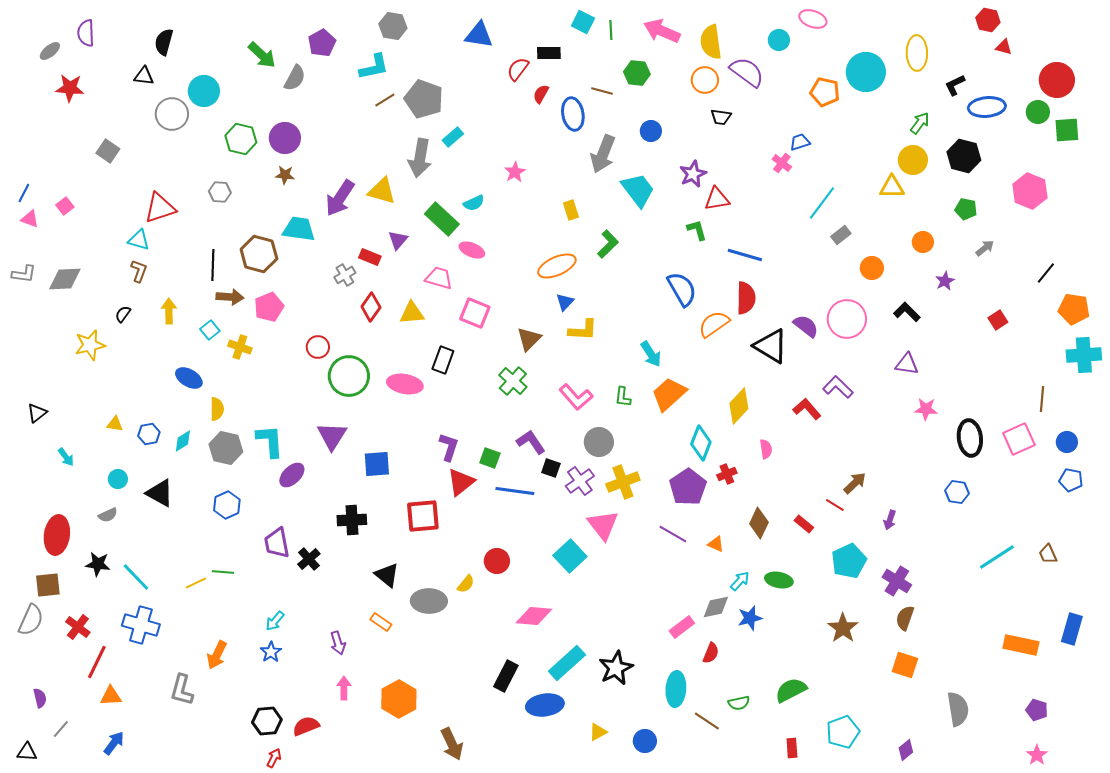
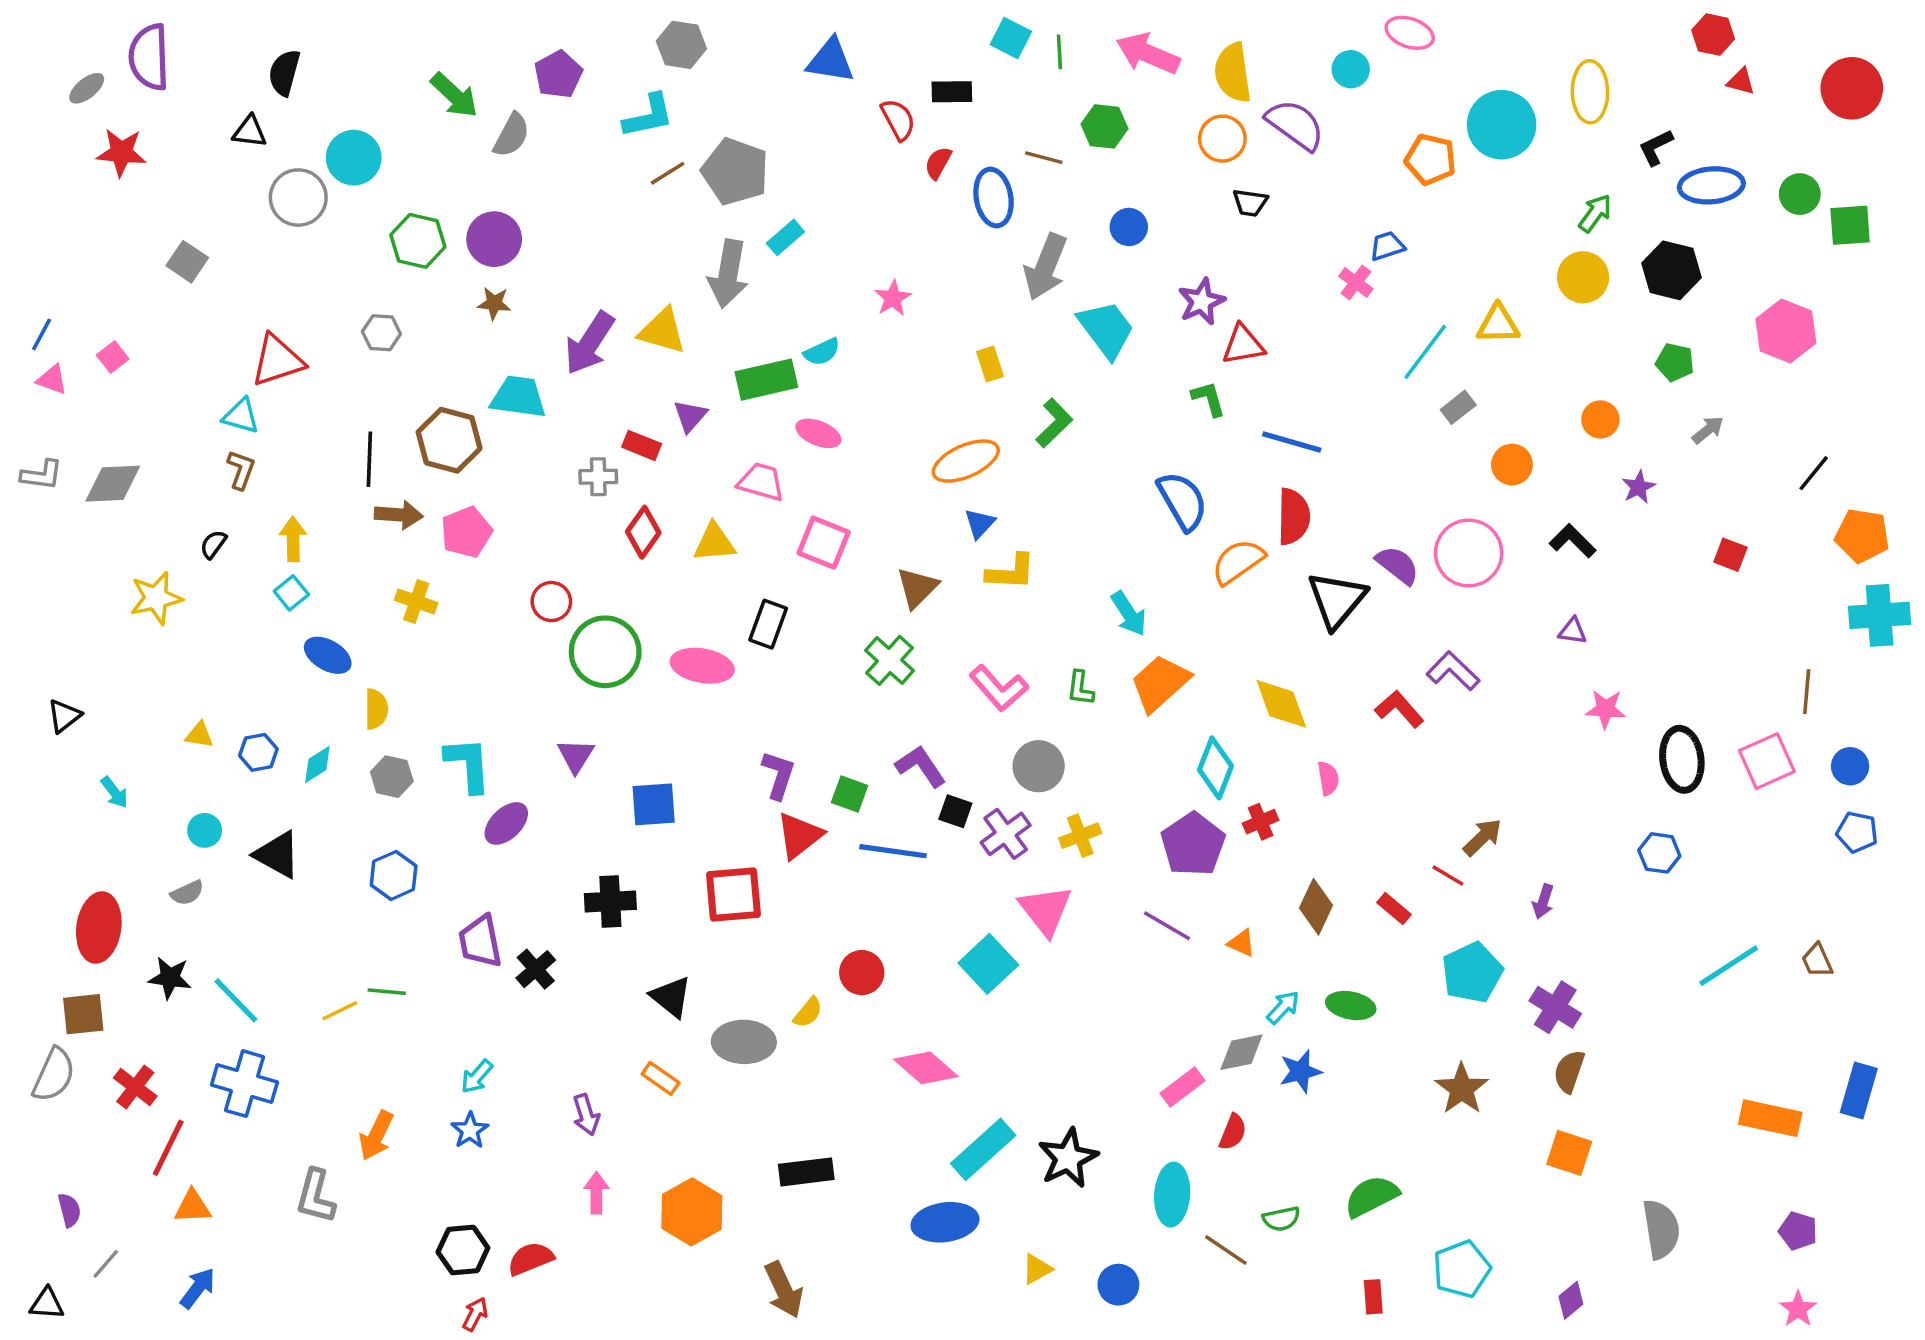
purple semicircle: (86, 33) -> (149, 57), size x1.4
red semicircle: (518, 69) -> (898, 119), turned 115
red circle: (1057, 80) -> (1852, 88), moved
yellow triangle: (892, 187) -> (1498, 324), moved
green rectangle: (442, 219) -> (766, 380), turned -56
gray cross: (345, 275) -> (598, 477), turned 30
red square: (998, 320) -> (1730, 555), turned -36
cyan square: (210, 330) -> (291, 593), moved
black triangle: (771, 346) -> (1337, 600), turned 39
purple triangle: (907, 364) -> (1573, 631), size x0.7
yellow diamond: (739, 406) -> (1281, 704), turned -63
purple triangle: (332, 436) -> (576, 756), size x0.7
gray hexagon: (226, 448) -> (392, 777), size x0.7
yellow cross: (623, 482) -> (1080, 836), size x0.7
pink diamond: (534, 616) -> (926, 1068), turned 36
black rectangle: (506, 676) -> (806, 1172), moved, turned 56

